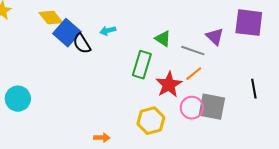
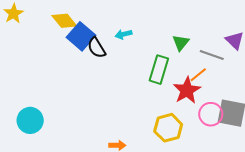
green triangle: (163, 39) -> (181, 43), turned 36
orange line: (194, 74) -> (198, 75), moved
cyan circle: (18, 99) -> (30, 120), moved

